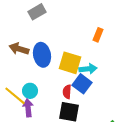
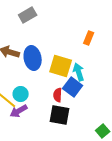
cyan arrow: (88, 69) -> (79, 72), turned -102
purple arrow: (28, 108) -> (19, 111), turned -114

